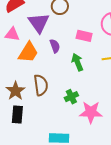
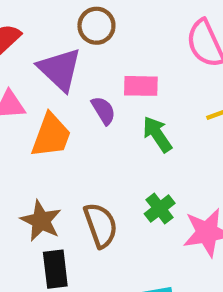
pink rectangle: (84, 36) -> (141, 86), moved
brown semicircle: (41, 85) -> (101, 225), moved

